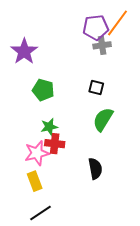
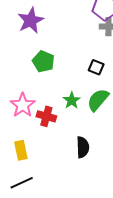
green star: (49, 127) -> (72, 100), moved, turned -30
pink star: (37, 153) -> (23, 105), moved, turned -30

